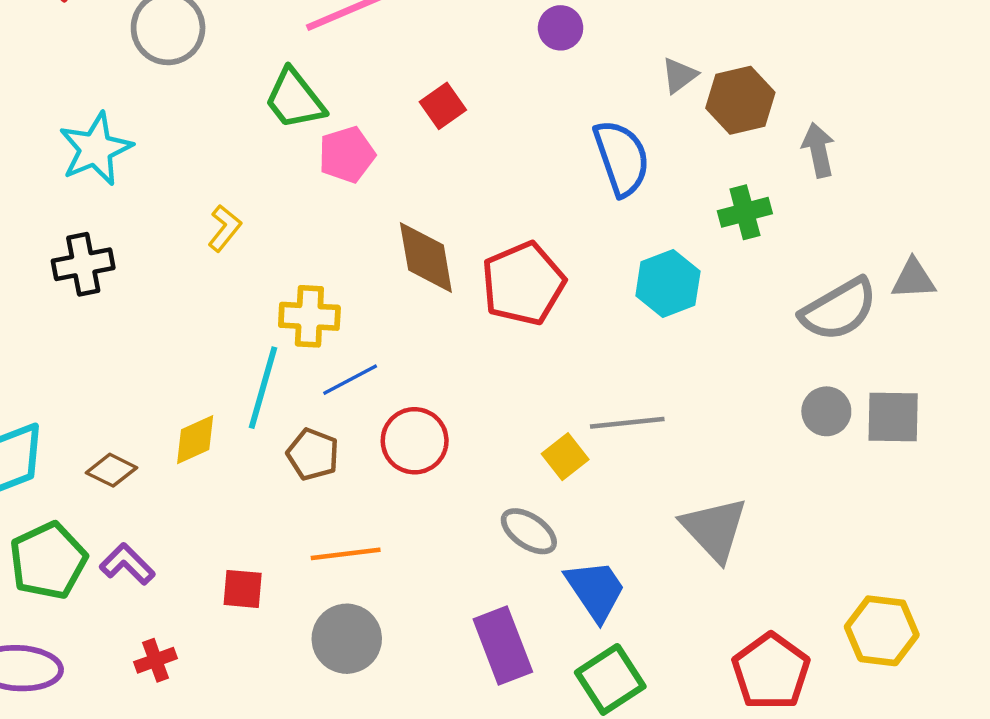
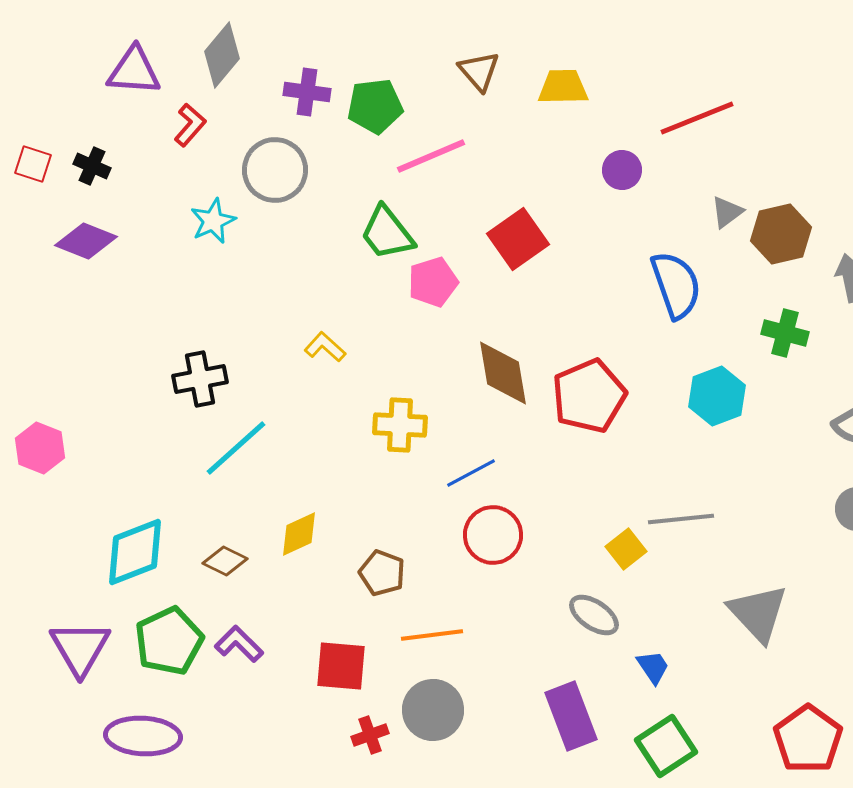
red square: (443, 106) -> (518, 239), size x1.5
cyan star: (96, 149) -> (213, 221), moved, size x0.7
green cross: (745, 212) -> (785, 333), turned 30
yellow L-shape: (225, 228) -> (325, 347), turned -87
blue line: (350, 380) -> (471, 473), moved
cyan line: (263, 388) -> (236, 448), moved, turned 32
brown pentagon: (313, 454) -> (382, 573), moved
red square: (243, 589) -> (341, 666), size x1.4
blue trapezoid: (596, 590) -> (653, 667), size x0.6
red cross: (156, 660) -> (370, 735), moved

